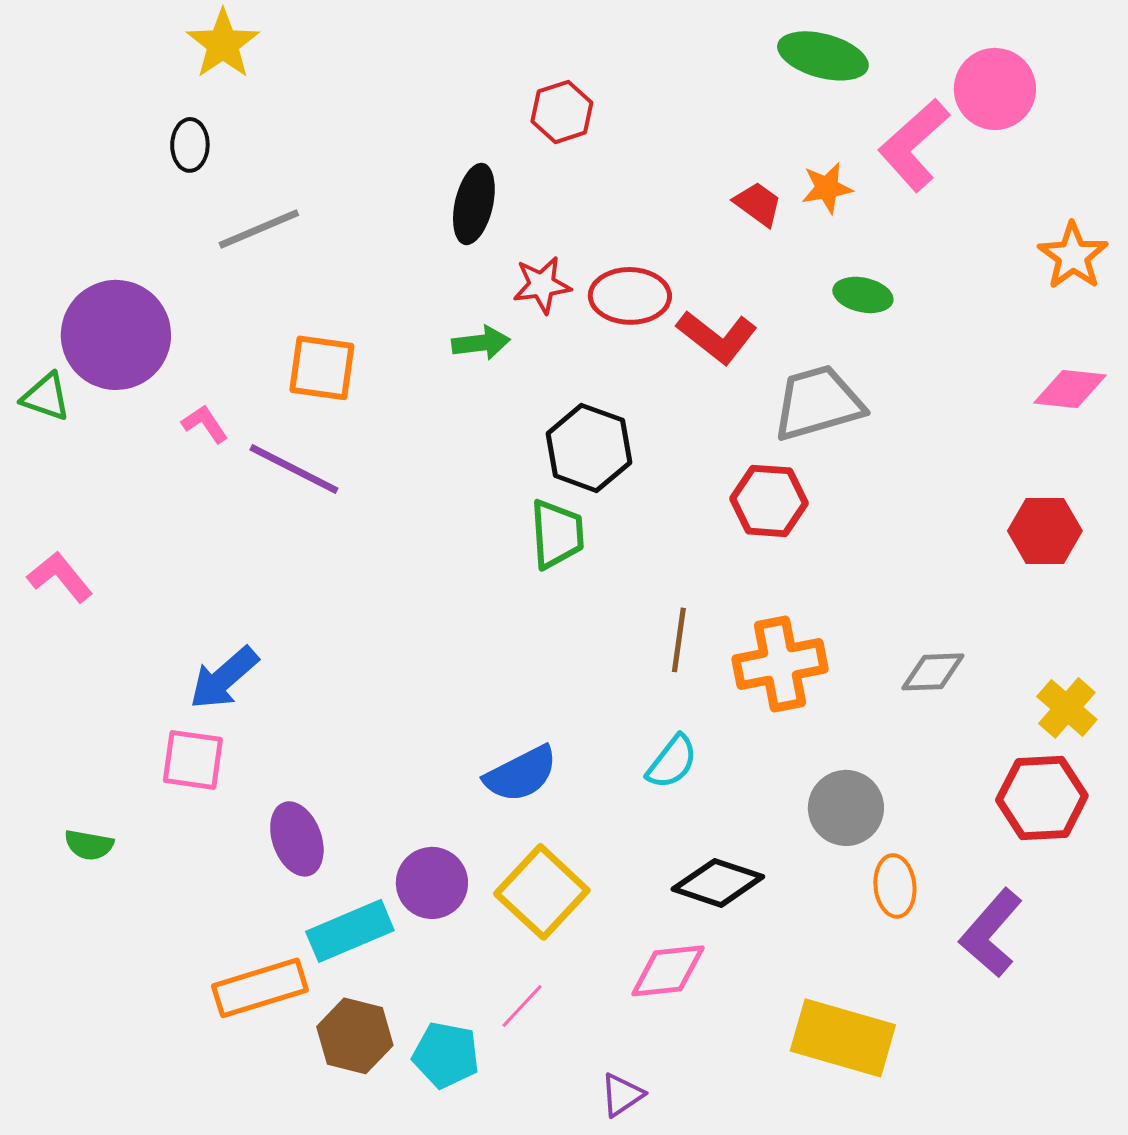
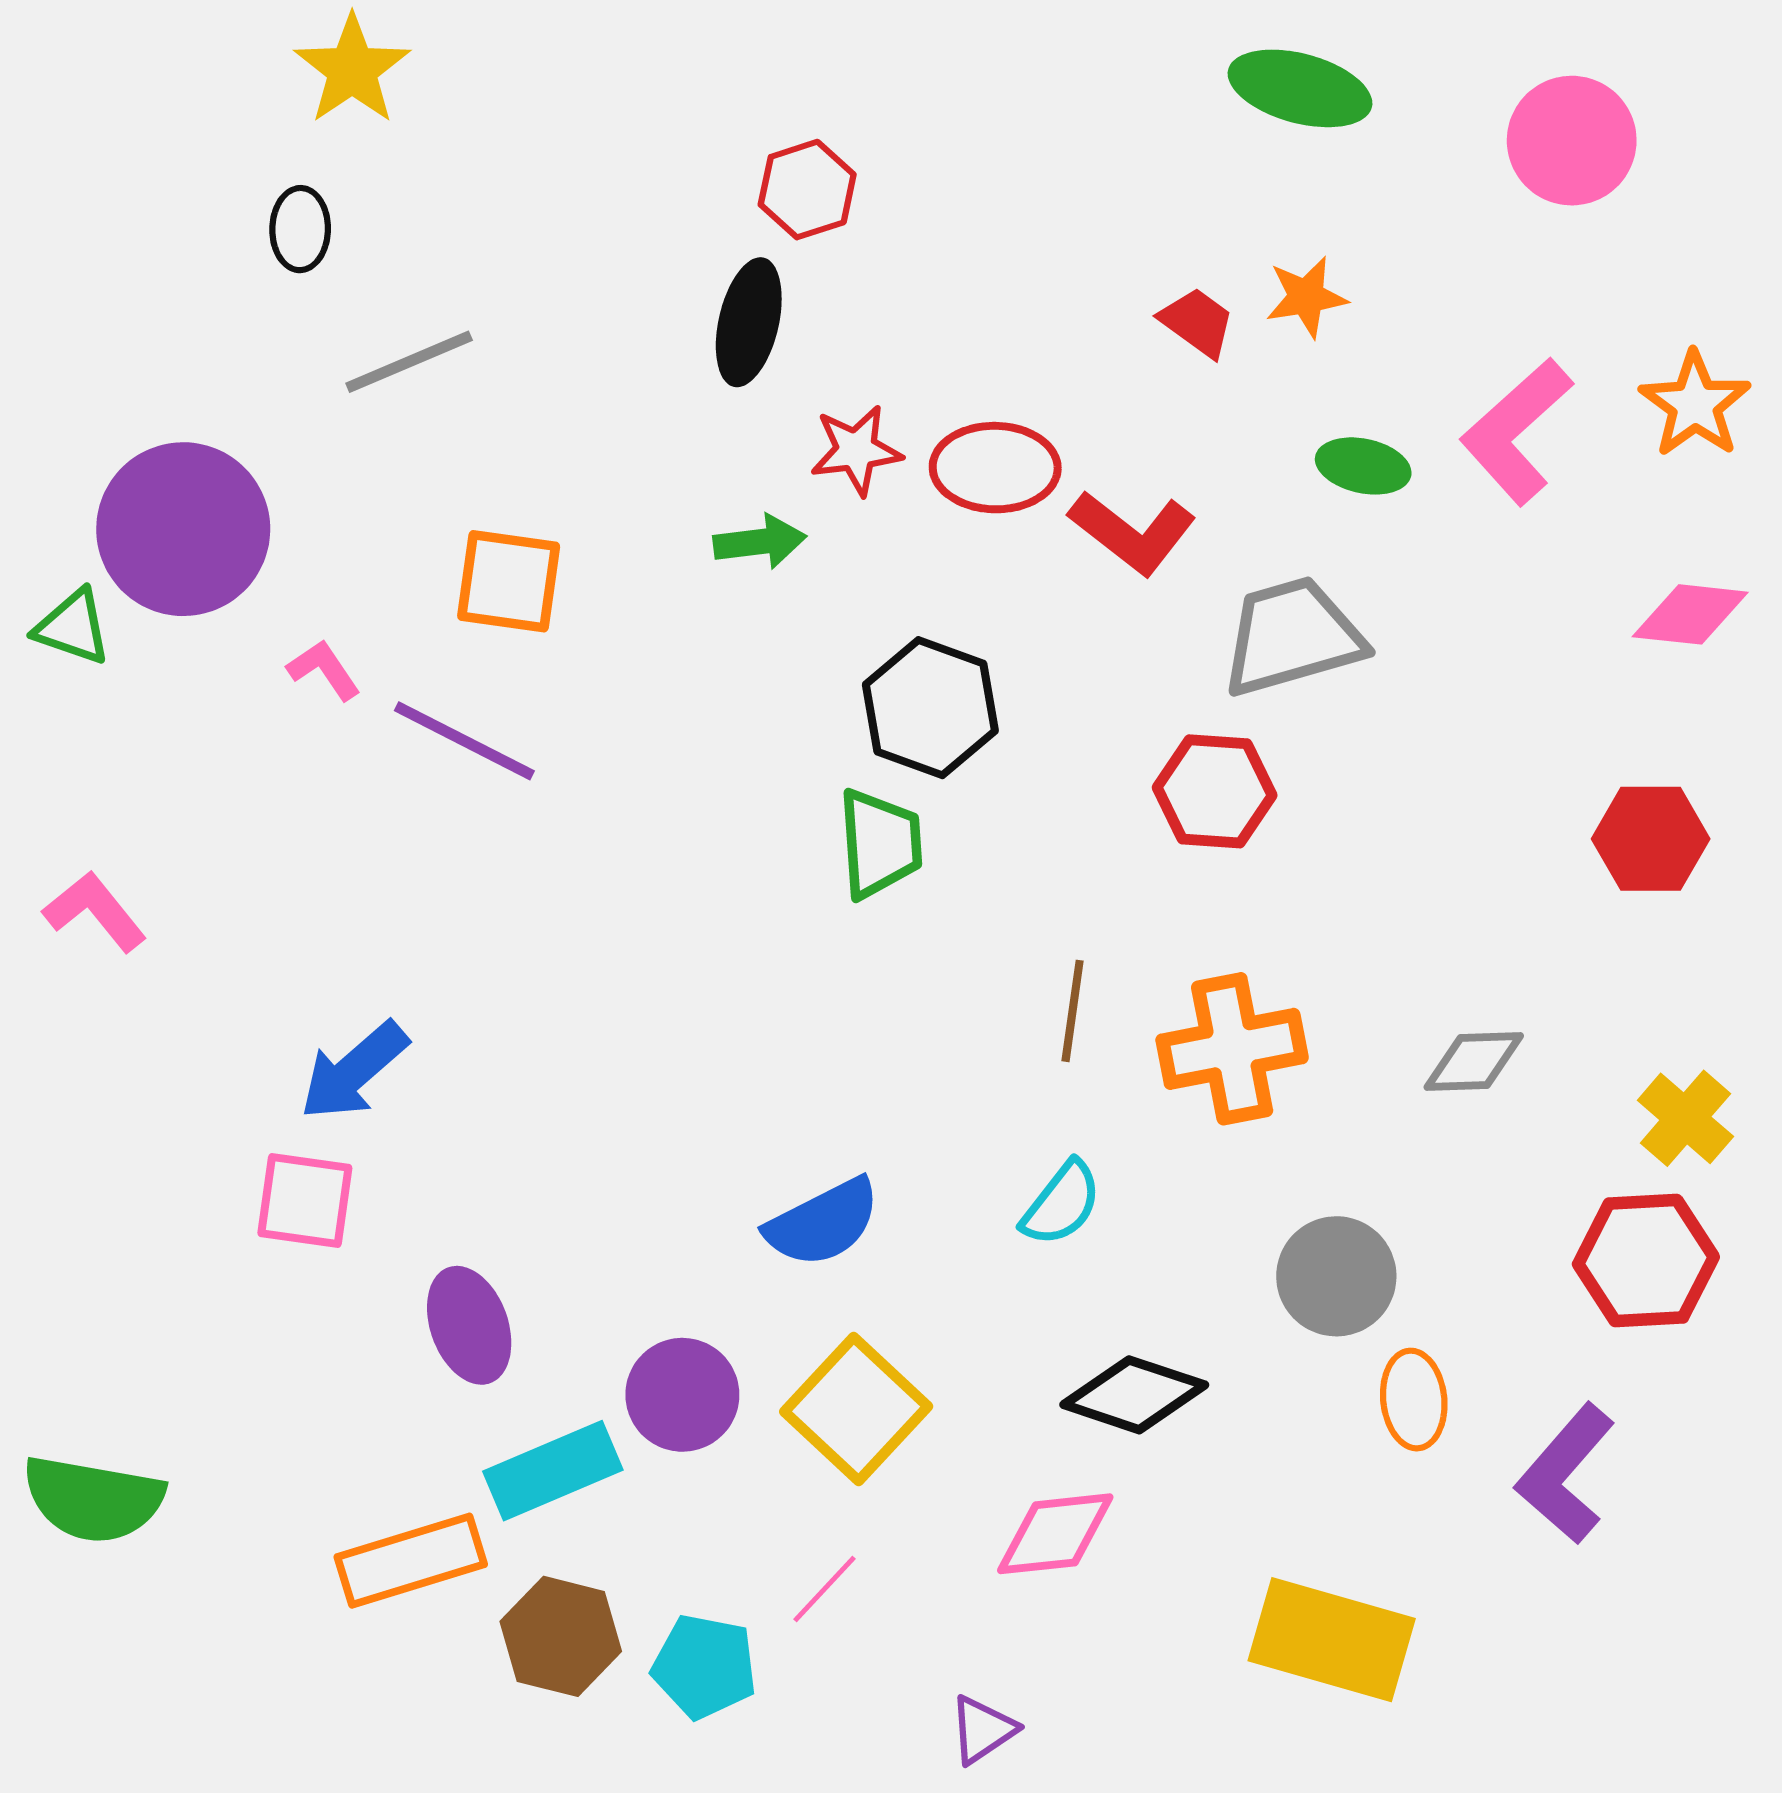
red hexagon: (562, 112) -> (807, 190), moved
pink L-shape: (914, 145) -> (1516, 431), moved
green semicircle: (89, 845) -> (93, 1499), moved, size x1.8

